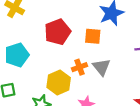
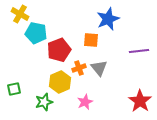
red pentagon: (58, 32) -> (59, 50), moved
cyan pentagon: (17, 55) -> (36, 33), moved, turned 30

